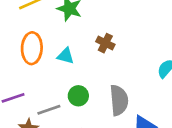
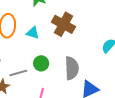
brown cross: (105, 43) -> (63, 24), size x1.6

